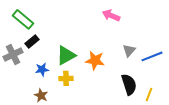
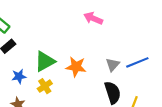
gray triangle: (129, 50) -> (113, 65), moved
yellow cross: (66, 78) -> (45, 86), turned -32

